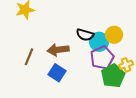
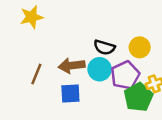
cyan circle: (99, 42) -> (100, 69), moved
blue square: (57, 73) -> (70, 93), turned -36

